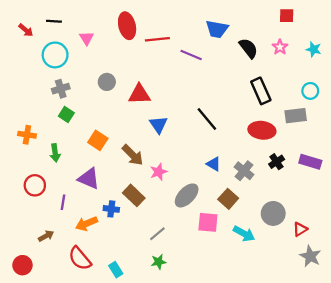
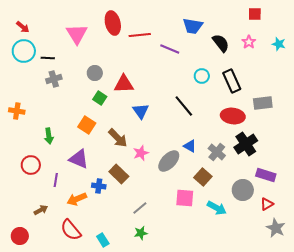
black line: (54, 21) -> (48, 58), moved
pink triangle: (87, 38) -> (77, 34), size x1.6
cyan circle: (55, 55) -> (24, 51), moved
cyan circle: (310, 91) -> (202, 76), moved
green square: (66, 115) -> (100, 98), moved
orange cross: (27, 135) -> (17, 111), moved
black cross: (277, 162) -> (246, 144), size x1.6
purple rectangle: (310, 162) -> (266, 175), moved
gray ellipse: (187, 195) -> (169, 161), moved

